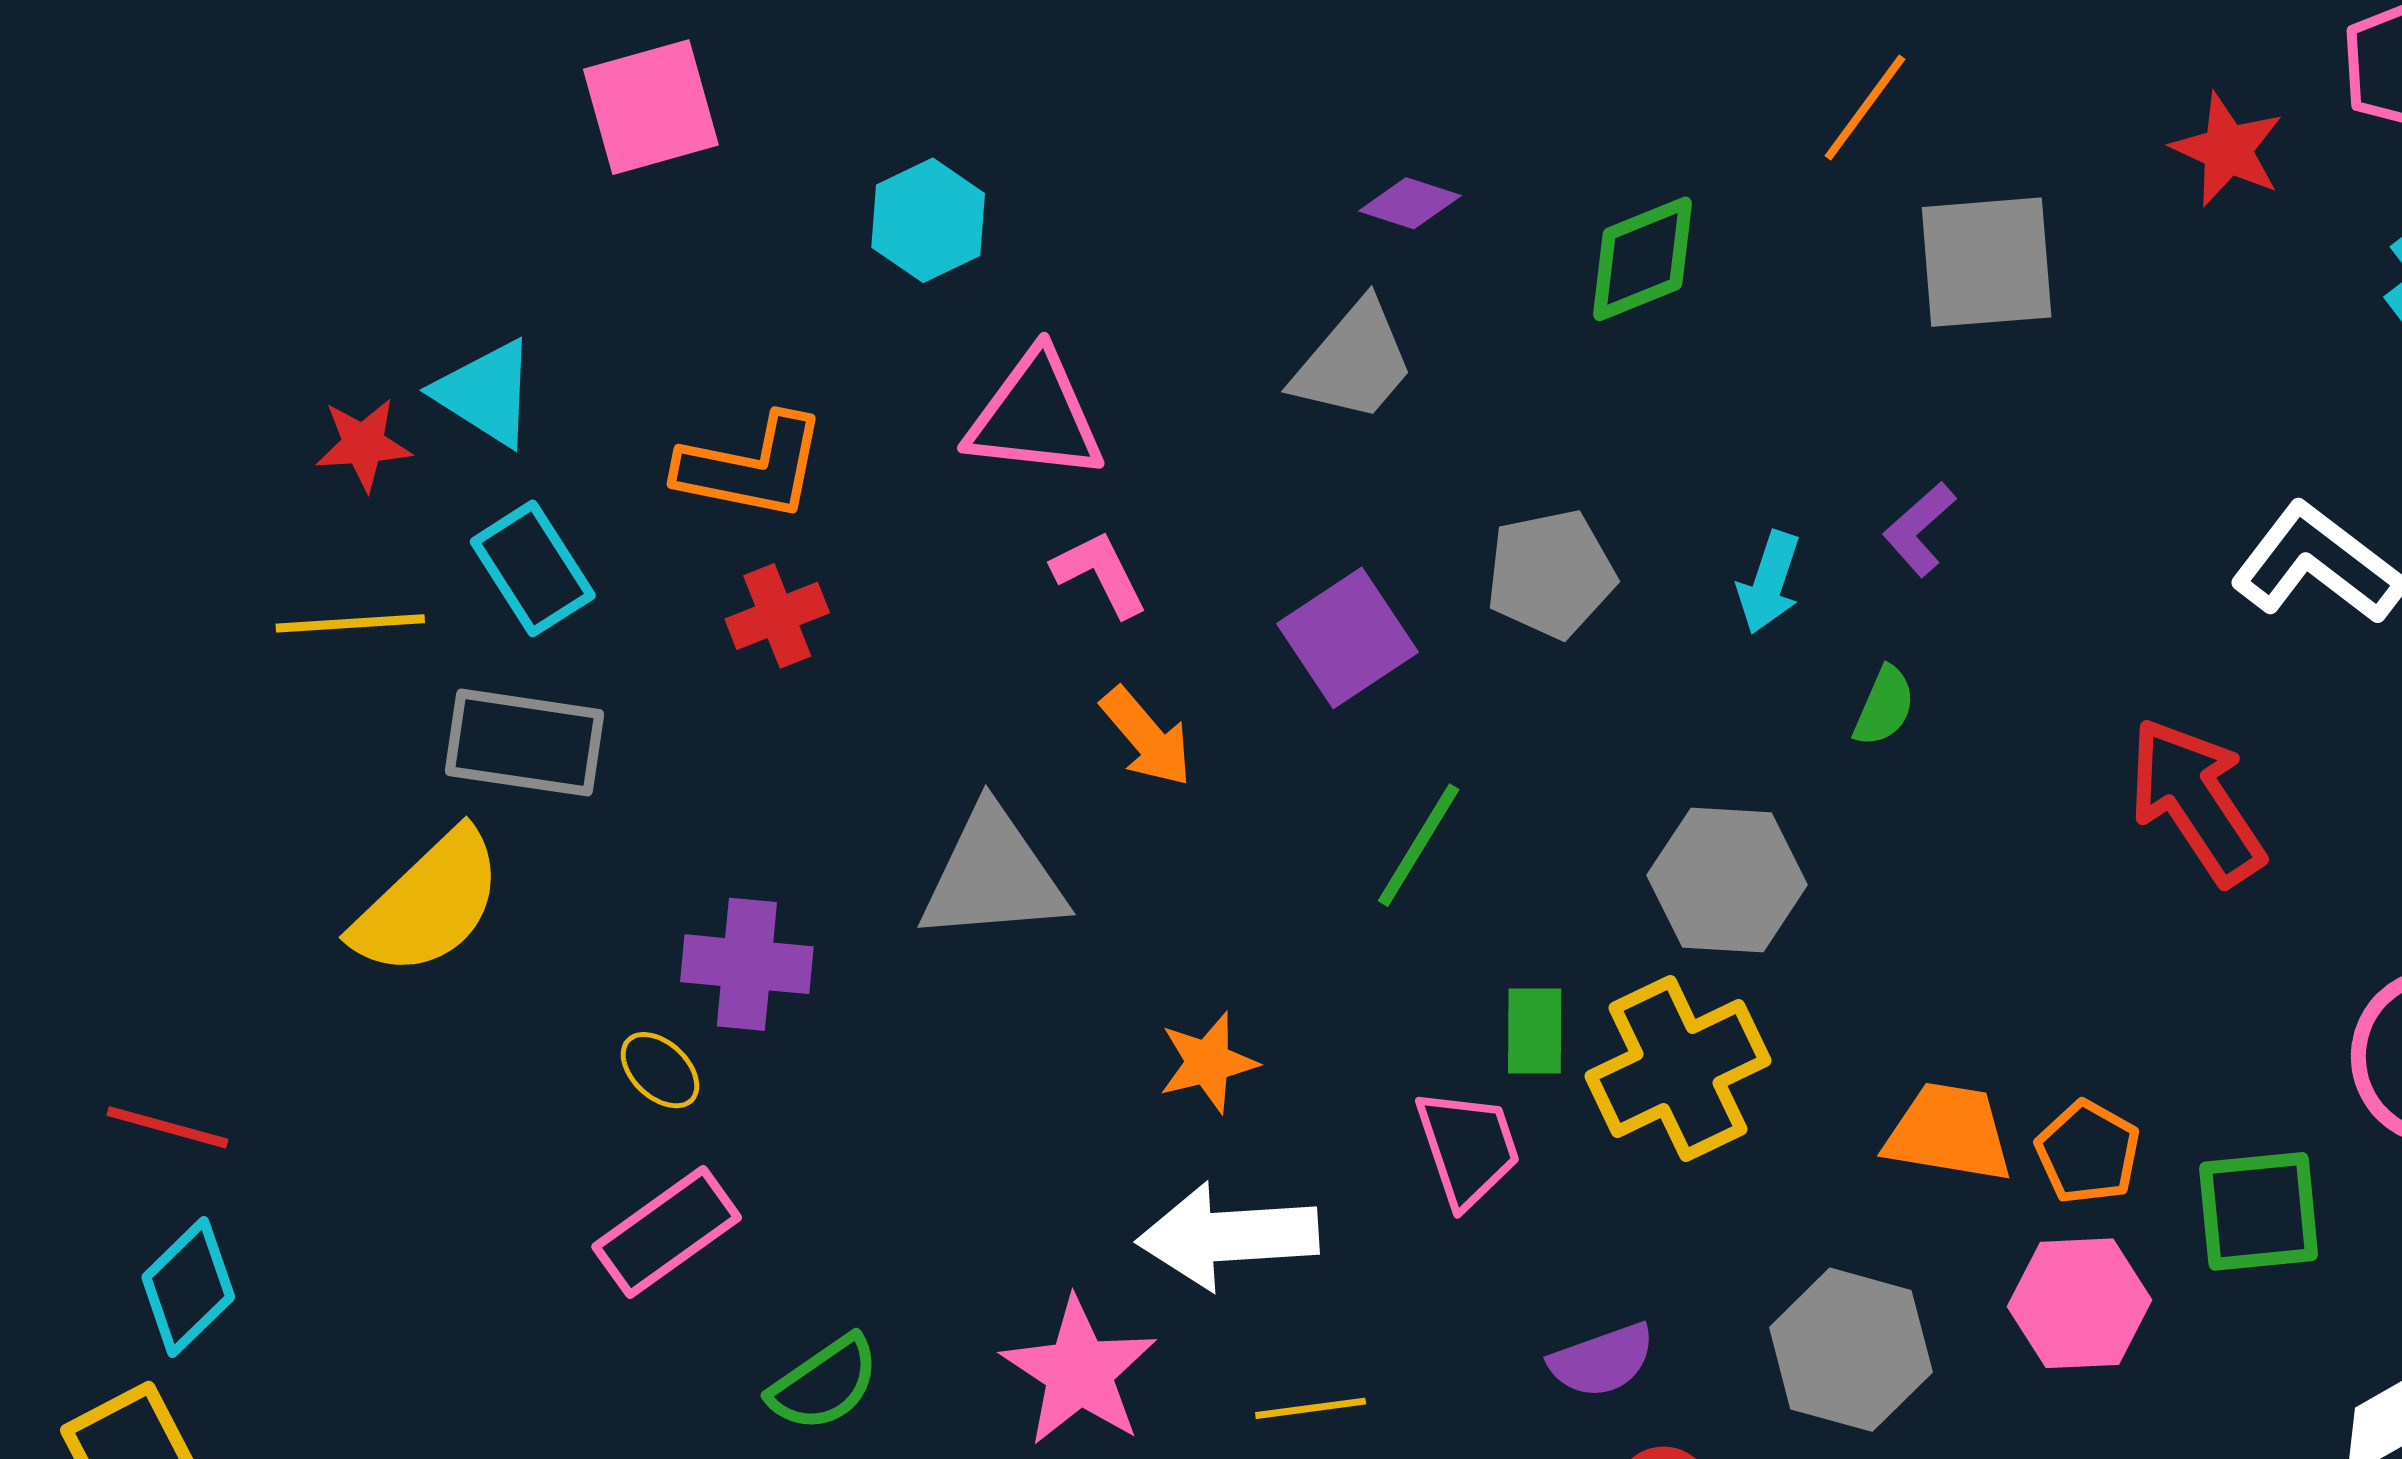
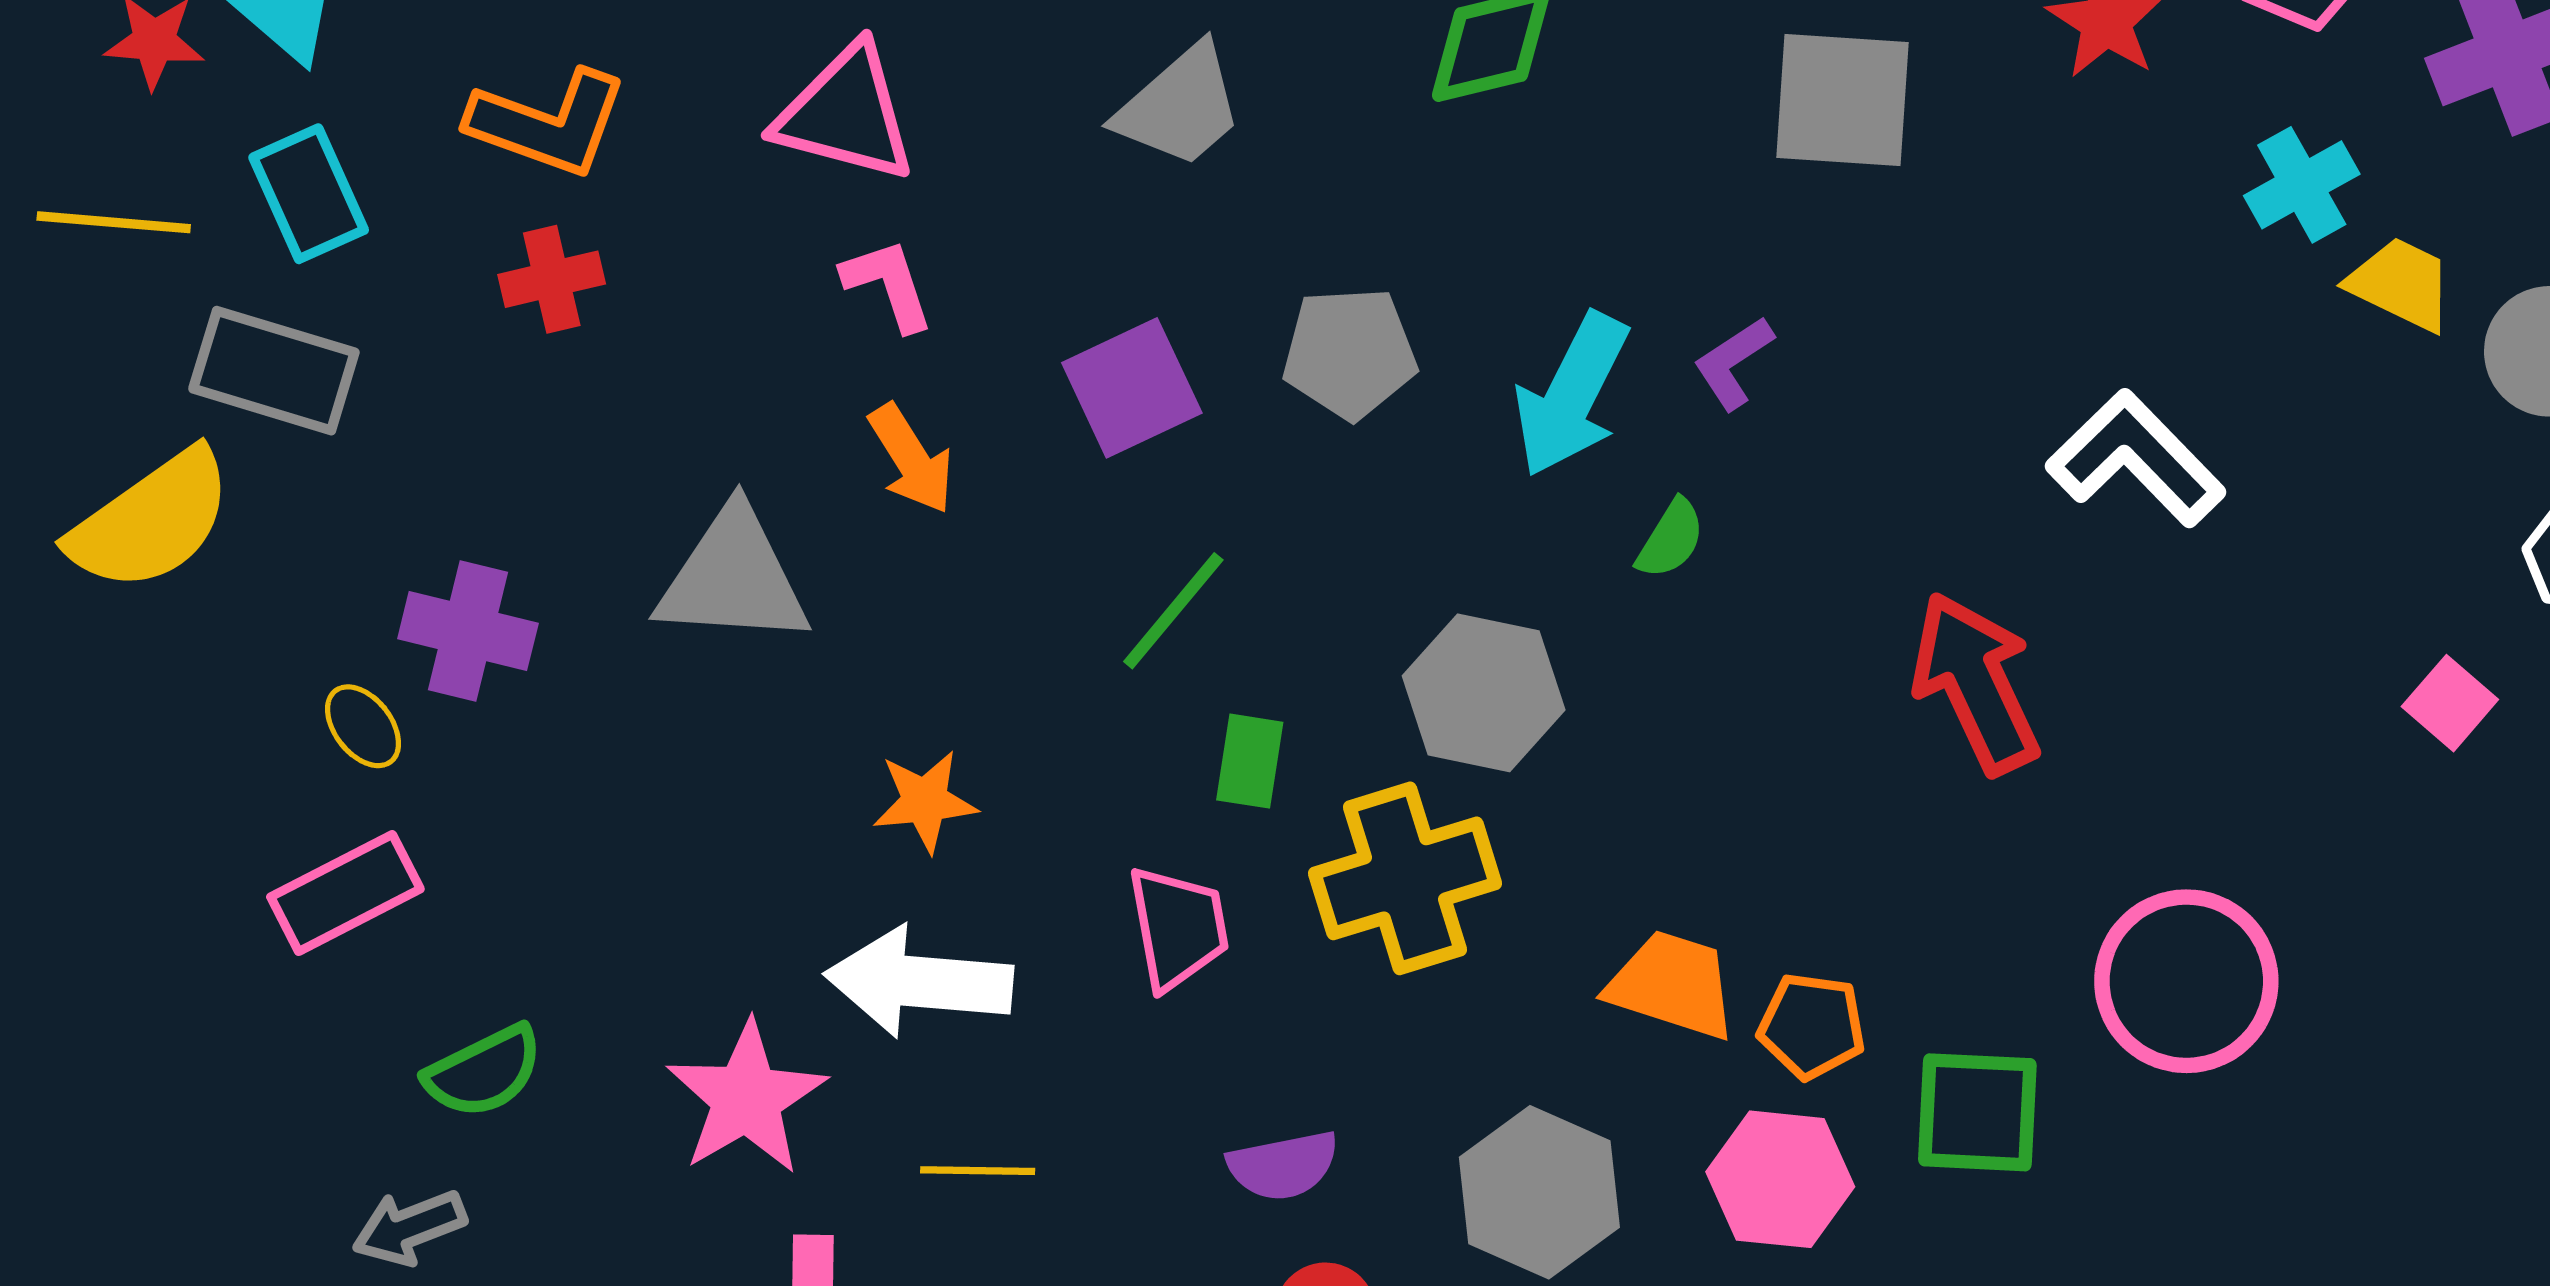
cyan arrow: (1769, 583) -> (1571, 395), size x1.6
green rectangle: (1535, 1031) -> (1250, 761), moved
orange pentagon: (2088, 1152) -> (1812, 1026), turned -30

